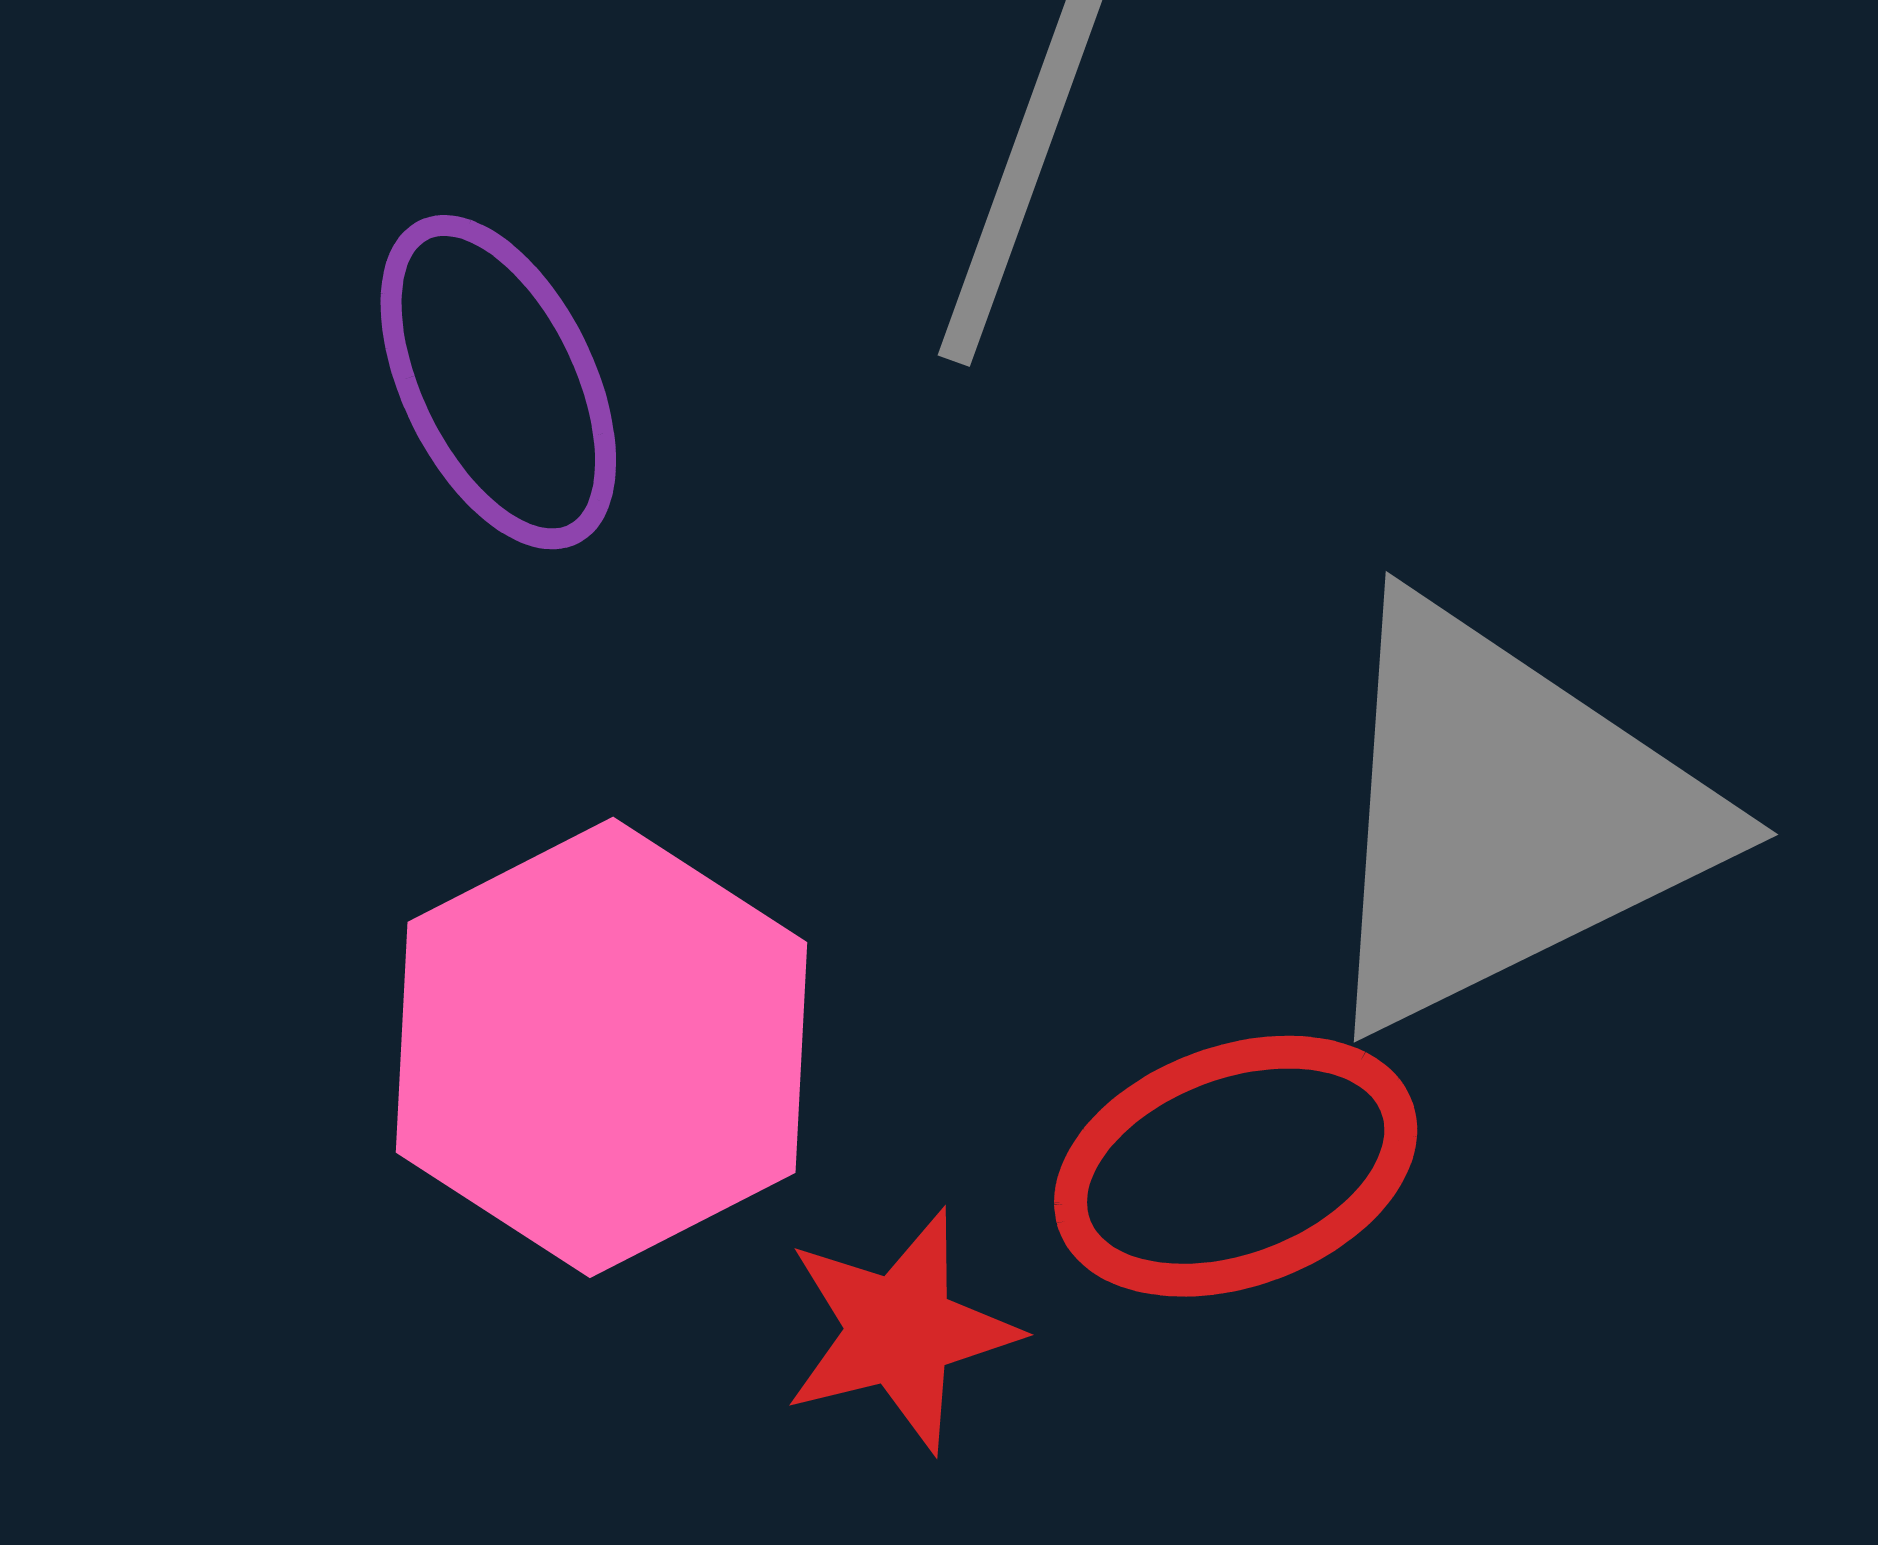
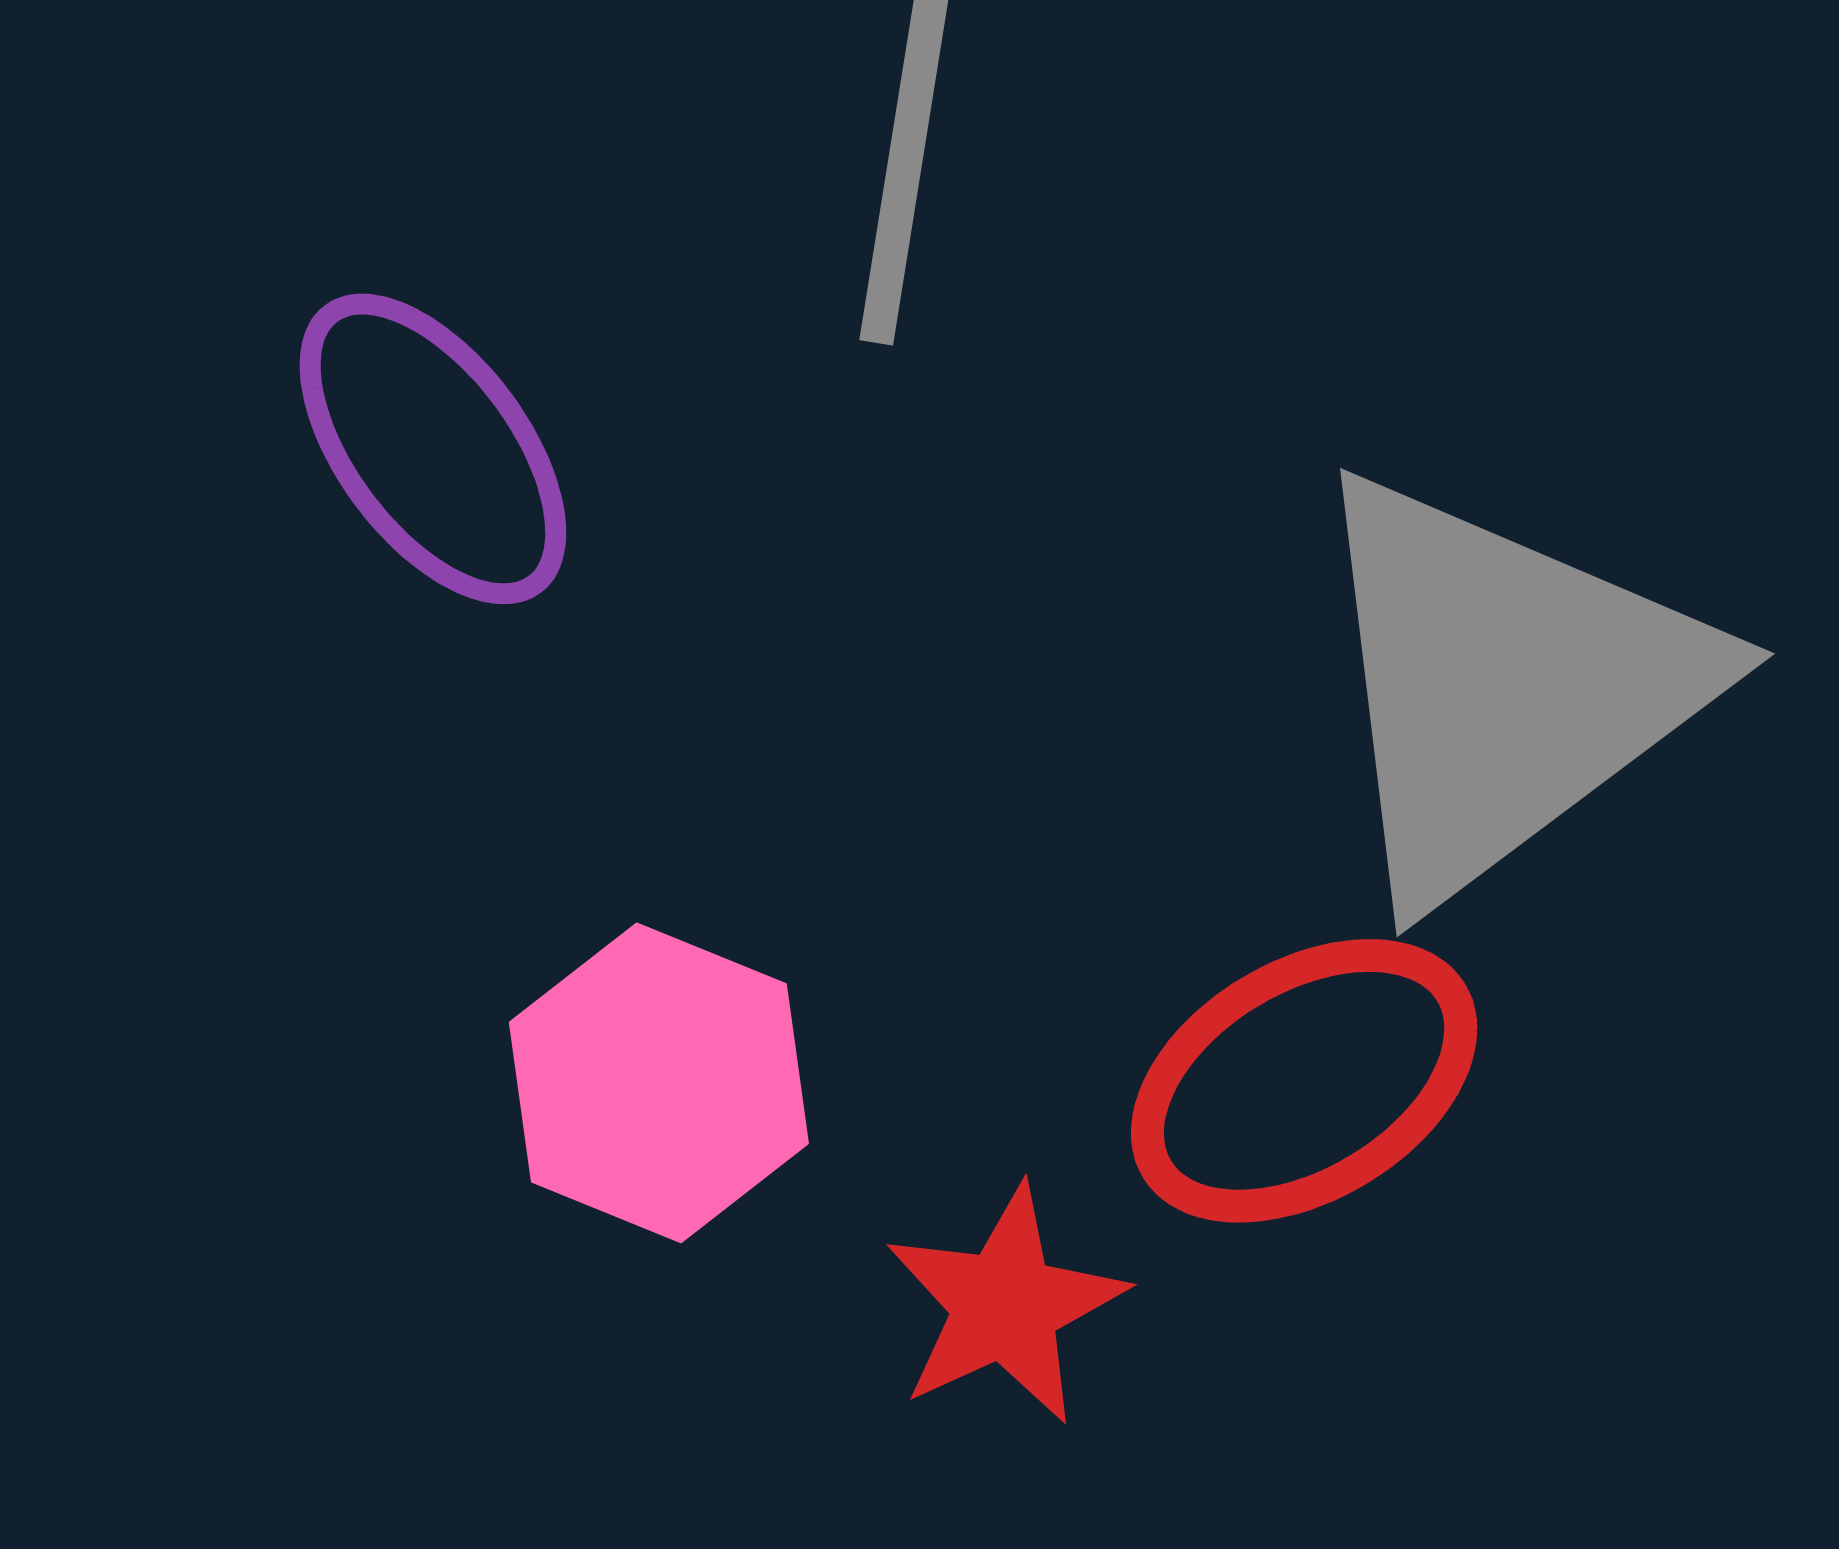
pink hexagon: (602, 1047) -> (659, 1083), size x0.7

